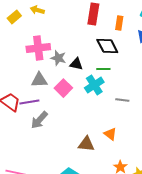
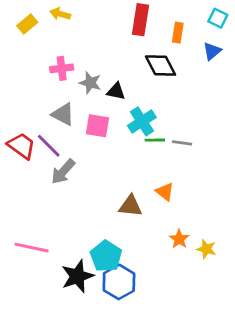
pink cross: (38, 48) -> (62, 68), size x0.7
green line: (103, 69) -> (155, 140), moved
gray triangle: (39, 80) -> (63, 114), turned 30
pink square: (63, 88) -> (97, 126), turned -36
purple line: (29, 102) -> (49, 146), turned 54

